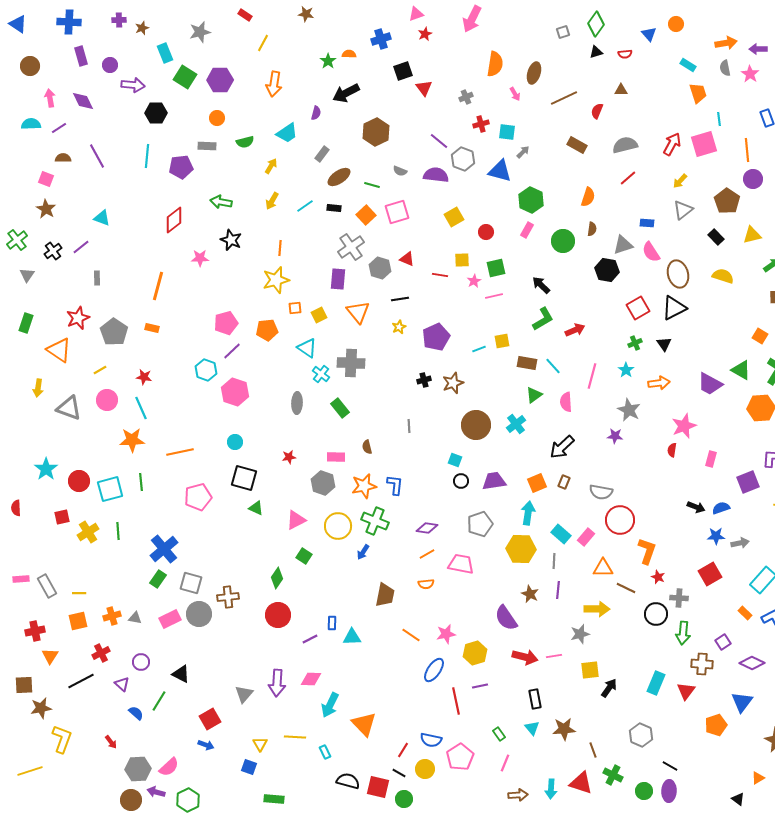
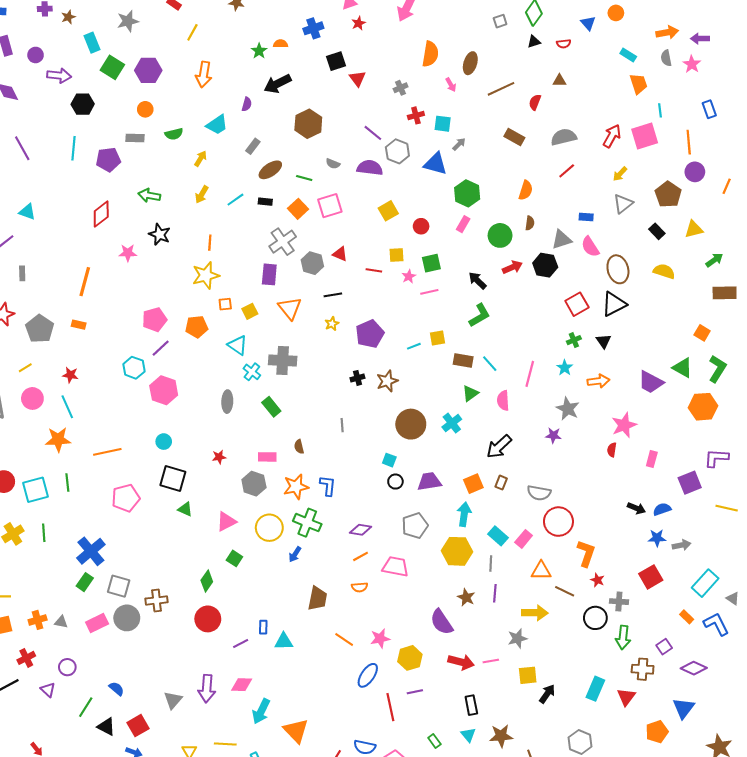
red arrow: (575, 330) -> (512, 267), moved
black triangle: (181, 674) -> (106, 727), moved
blue semicircle: (136, 713) -> (117, 689), moved

